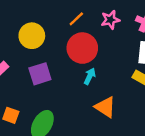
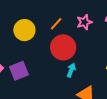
yellow circle: (32, 36) -> (24, 30), moved
purple square: (40, 74) -> (19, 71), moved

